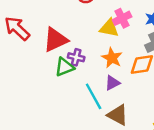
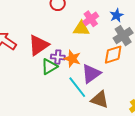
orange star: (112, 58) -> (72, 59), moved
purple triangle: (112, 83) -> (91, 74), size x1.5

